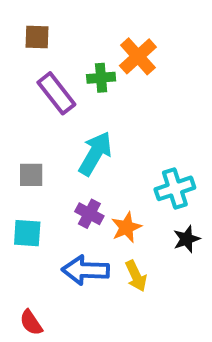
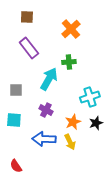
brown square: (37, 37) -> (27, 17), moved
green cross: (101, 78) -> (69, 62), moved
orange star: (126, 227) -> (73, 122), moved

